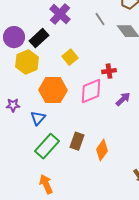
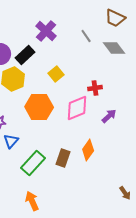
blue triangle: (38, 118) -> (11, 141), moved
orange diamond: (102, 150) -> (88, 150), moved

